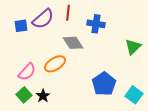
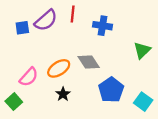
gray diamond: (73, 43) -> (89, 62), moved
green square: (24, 95) -> (14, 102), moved
black star: (43, 96) -> (63, 94), moved

